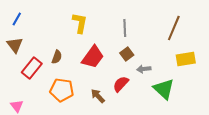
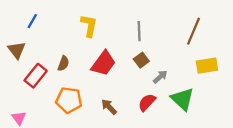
blue line: (17, 19) -> (32, 21), moved
gray arrow: (144, 69) -> (160, 77), turned 144
red semicircle: (121, 84) -> (147, 102), moved

